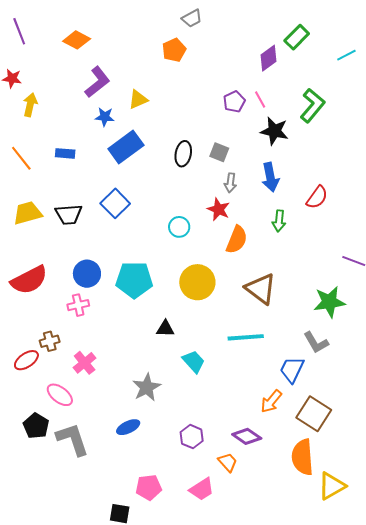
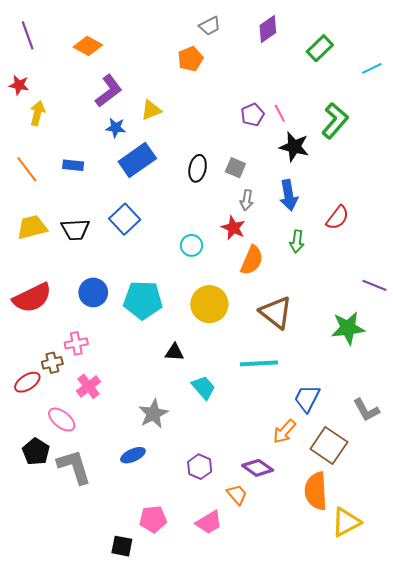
purple diamond: (268, 58) -> (268, 29), moved
pink cross: (78, 305) -> (76, 343), moved
gray L-shape: (316, 343) -> (366, 410), moved

